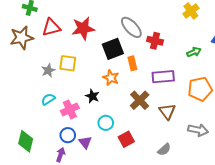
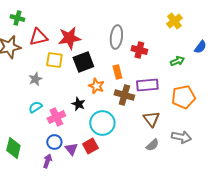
gray ellipse: (131, 27) -> (116, 37), turned 50
black square: (113, 49) -> (83, 62), moved
yellow square: (68, 63) -> (54, 60), moved
brown cross: (140, 100) -> (124, 95), moved, turned -30
cyan circle: (106, 123) -> (102, 123), moved, size x1.6
red square: (126, 139) -> (90, 146), moved
gray semicircle: (164, 150) -> (152, 145), moved

